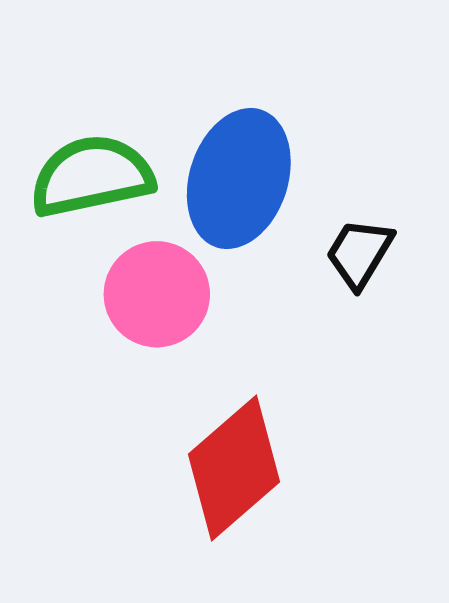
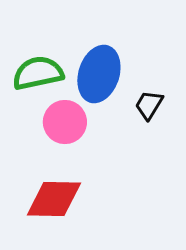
red diamond: (234, 468) -> (54, 199), moved, turned 42

